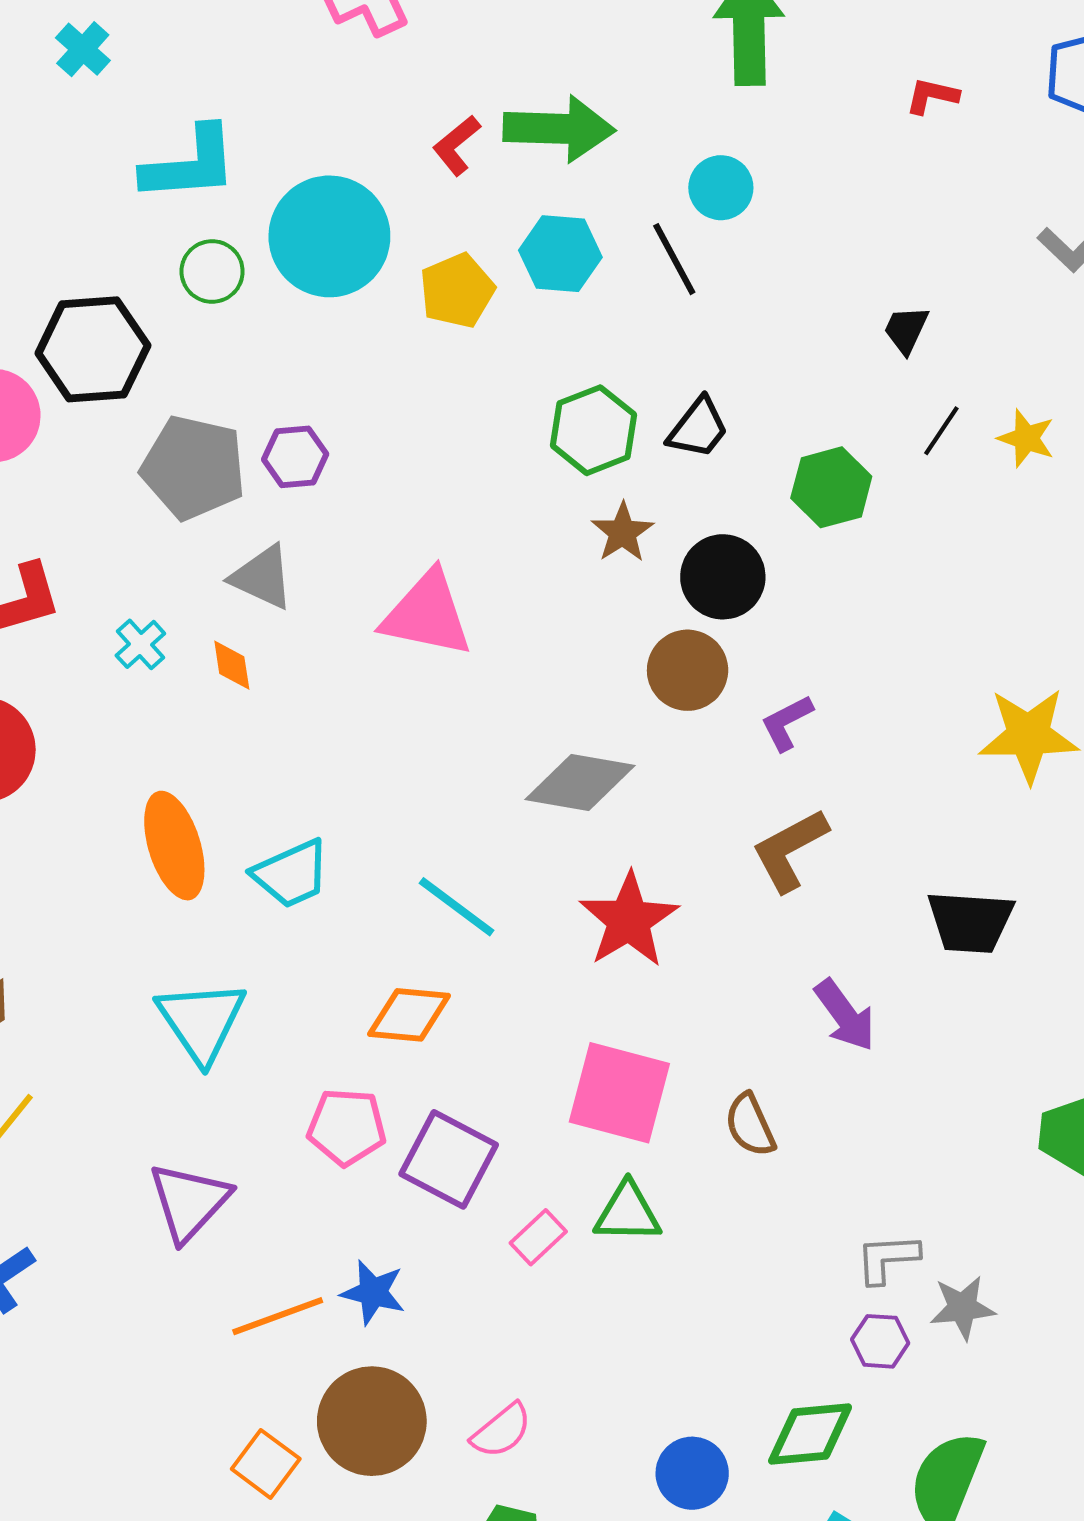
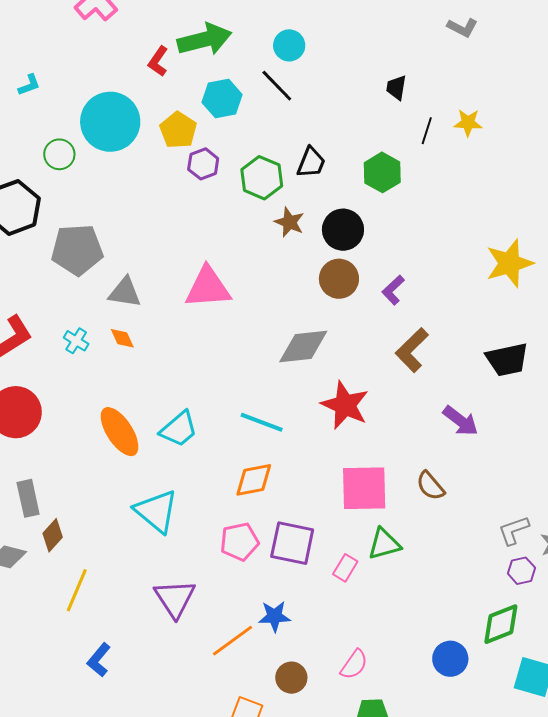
cyan L-shape: (190, 164) -> (29, 85), moved, size x0.5
purple hexagon: (295, 457) -> (203, 164), moved
brown circle: (372, 1421) -> (291, 678), size x0.6

